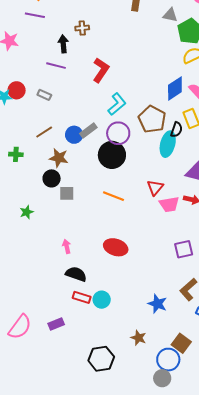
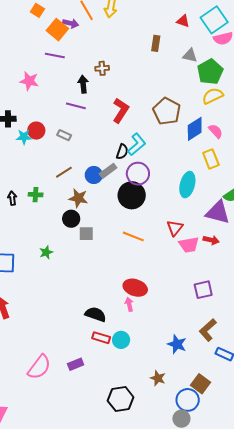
brown pentagon: (152, 119) -> (167, 111), moved
black semicircle: (177, 130) -> (122, 152), moved
pink arrow: (67, 246) -> (129, 304), moved

